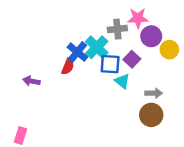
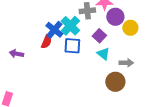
blue square: (110, 64) -> (72, 46), moved
cyan triangle: (122, 81) -> (103, 54), moved
gray arrow: (154, 93) -> (126, 63), moved

